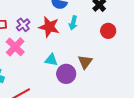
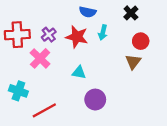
brown triangle: (85, 62) -> (133, 62), moved
purple circle: (66, 74) -> (95, 100), moved

